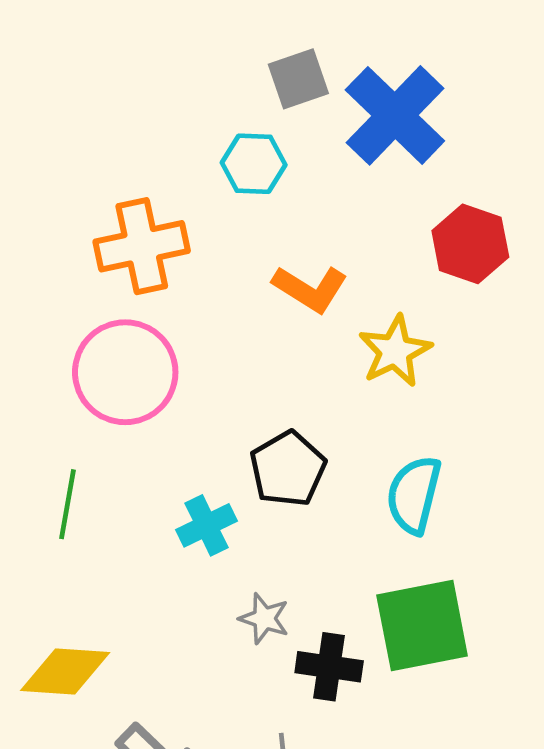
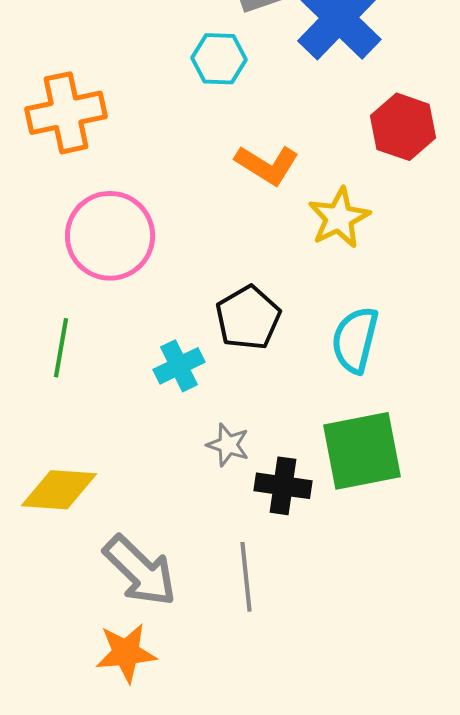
orange cross: (142, 246) -> (66, 113), moved

